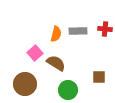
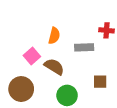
gray rectangle: (78, 31) -> (84, 47), moved

